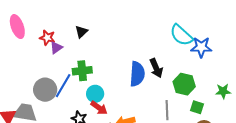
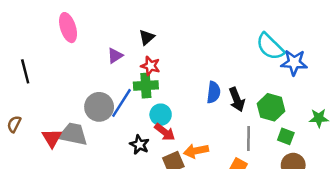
red star: (47, 38) -> (150, 66), moved
black arrow: (156, 68) -> (237, 100), moved
blue semicircle: (137, 74) -> (214, 92), size x0.7

